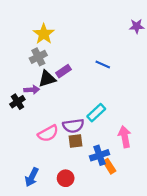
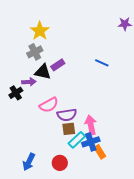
blue line: (103, 65) -> (102, 63), moved
black triangle: (47, 79) -> (43, 72), turned 30
cyan rectangle: (96, 113) -> (77, 140), moved
pink semicircle: (48, 133) -> (49, 105), moved
pink arrow: (125, 137) -> (91, 125), moved

